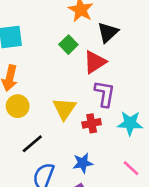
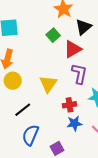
red cross: (92, 123) -> (70, 105), moved
blue star: (83, 163) -> (74, 123), moved

